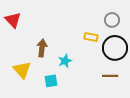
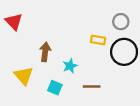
brown line: (110, 76) -> (92, 86), moved
cyan square: (51, 81) -> (55, 88), turned 32

